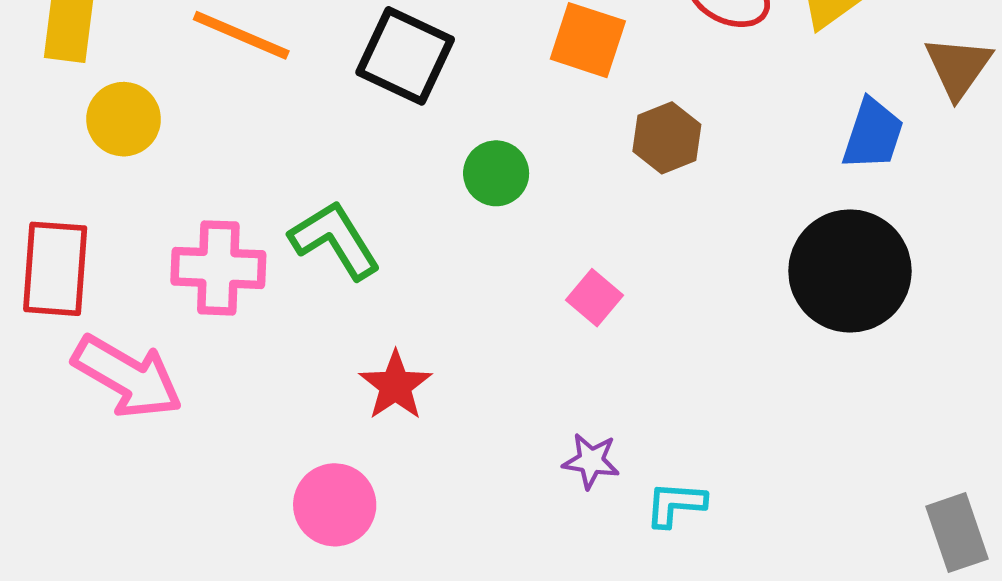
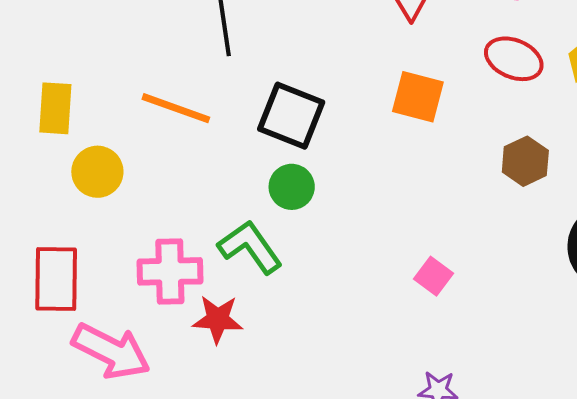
brown hexagon: (667, 138) -> (525, 161), moved
green circle: (496, 173) -> (292, 187), moved
red star: (395, 386) -> (218, 319), moved, turned -30

